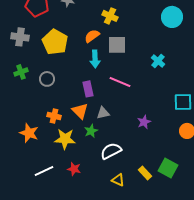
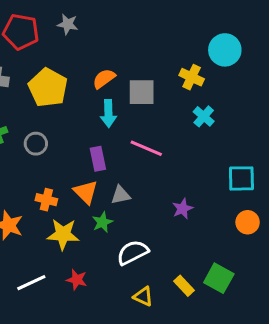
yellow cross: (110, 16) -> (192, 77), moved

